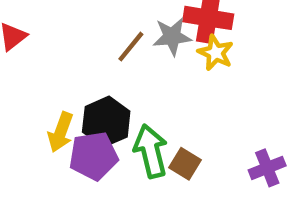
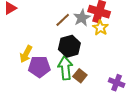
gray star: (172, 36) -> (82, 18), turned -30
black hexagon: (106, 122) -> (69, 46), moved
purple cross: (267, 168) -> (117, 83), turned 35

